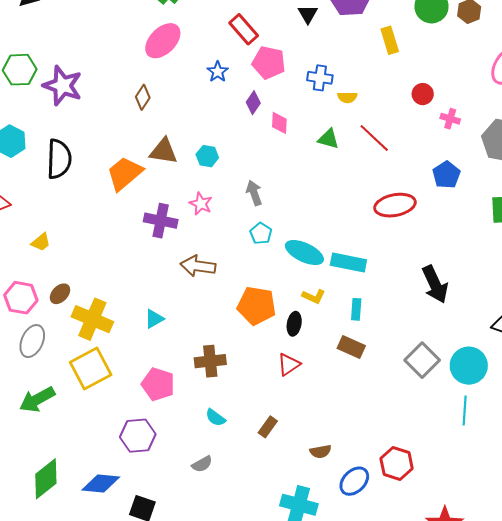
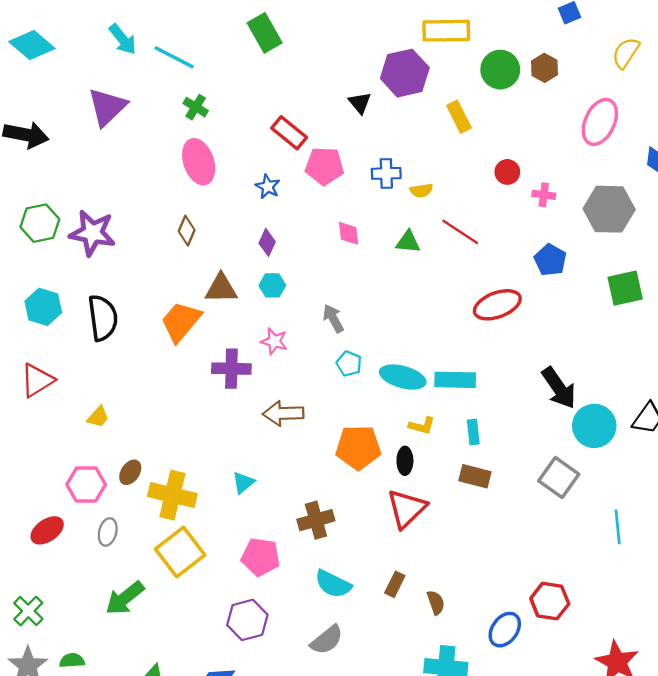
pink ellipse: (163, 41) -> (199, 162), turned -54
purple diamond: (253, 103) -> (267, 242), moved
gray ellipse: (32, 341) -> (108, 532), size x0.7
red triangle: (289, 364) -> (407, 509), size x1.5
cyan circle: (469, 366) -> (594, 426), moved
cyan semicircle: (216, 418) -> (333, 584), size x1.5
brown semicircle: (321, 451) -> (436, 602), moved, turned -90
gray semicircle: (202, 464) -> (327, 640), size x1.4

